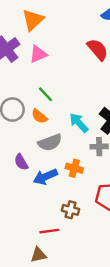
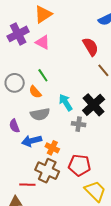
pink triangle: (38, 54) -> (43, 42), turned 42
orange cross: (74, 168) -> (52, 148), moved
brown cross: (71, 210) -> (47, 171), size x1.6

